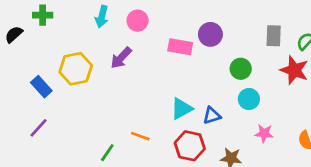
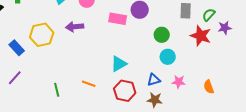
purple arrow: (121, 58) -> (75, 27), turned 42
blue triangle: (212, 116) -> (154, 80), moved
green line: (107, 153) -> (57, 90), moved, turned -48

